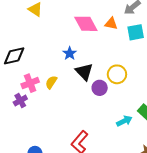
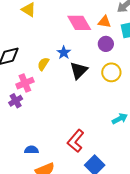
black triangle: (84, 72) -> (79, 70), turned 30
yellow semicircle: (51, 82) -> (43, 64), moved
purple circle: (100, 88) -> (106, 44), moved

